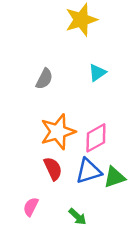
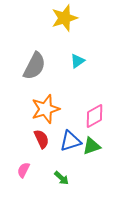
gray semicircle: (44, 79) -> (34, 66), size x1.6
pink diamond: (96, 138) -> (94, 116), moved

